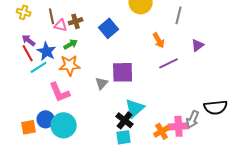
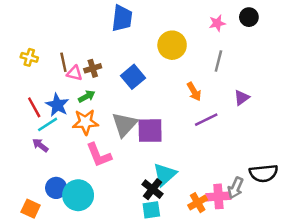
purple arrow: (29, 40) -> (40, 145), moved
gray triangle: (102, 83) -> (124, 124), moved, size x1.6
pink L-shape: (60, 92) -> (99, 155), moved
orange square: (29, 127) -> (31, 209), moved, turned 35

